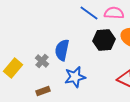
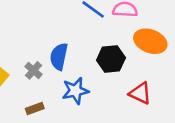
black hexagon: (104, 40) -> (111, 59), moved

